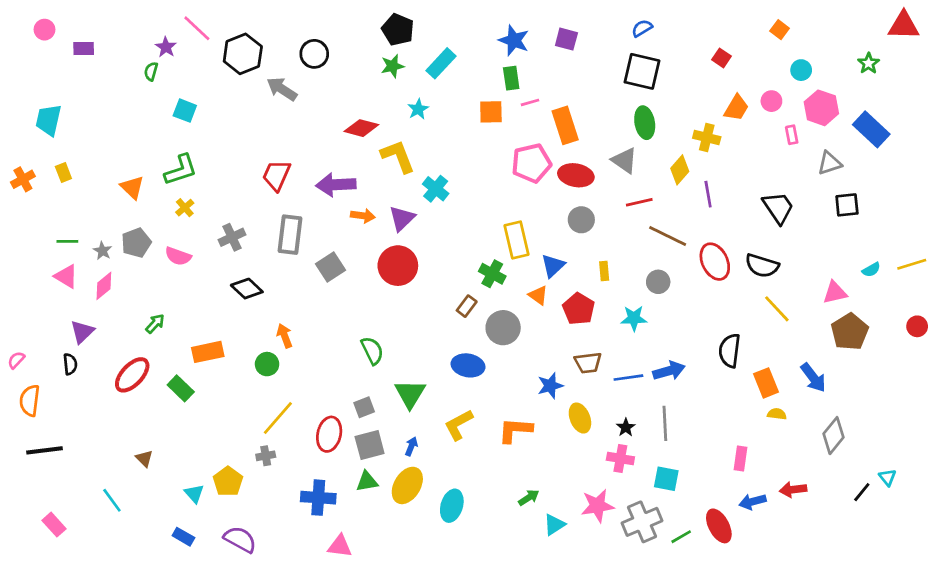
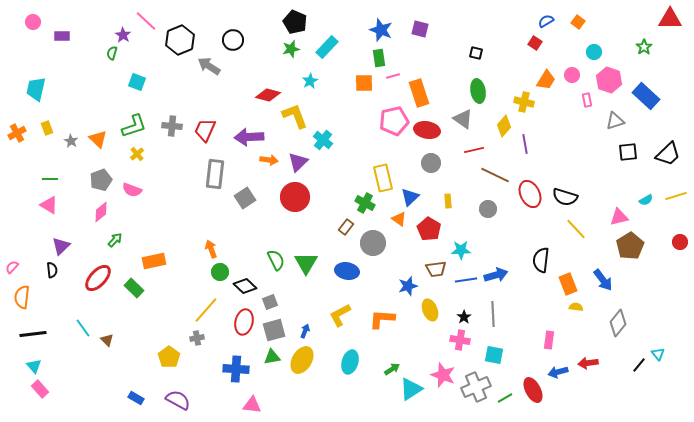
blue semicircle: (642, 28) -> (546, 21), moved
black square: (642, 71) -> (476, 53), size x0.5
black trapezoid: (778, 208) -> (668, 154), moved, turned 80
gray cross: (232, 237) -> (172, 126), moved, turned 30
gray star: (103, 251) -> (71, 141), moved
pink diamond: (104, 286) -> (101, 212), moved
black diamond: (247, 289) -> (245, 286), moved
cyan star: (634, 318) -> (461, 250), moved
green circle: (267, 364) -> (220, 272), moved
green triangle: (410, 394) -> (306, 263), moved
cyan triangle: (194, 494) -> (34, 366), moved
cyan line: (112, 500) -> (83, 328), moved
cyan ellipse: (452, 506) -> (350, 362), moved
pink star: (597, 506) -> (443, 375), turned 30
cyan triangle: (554, 525) -> (411, 389), size x1.4

